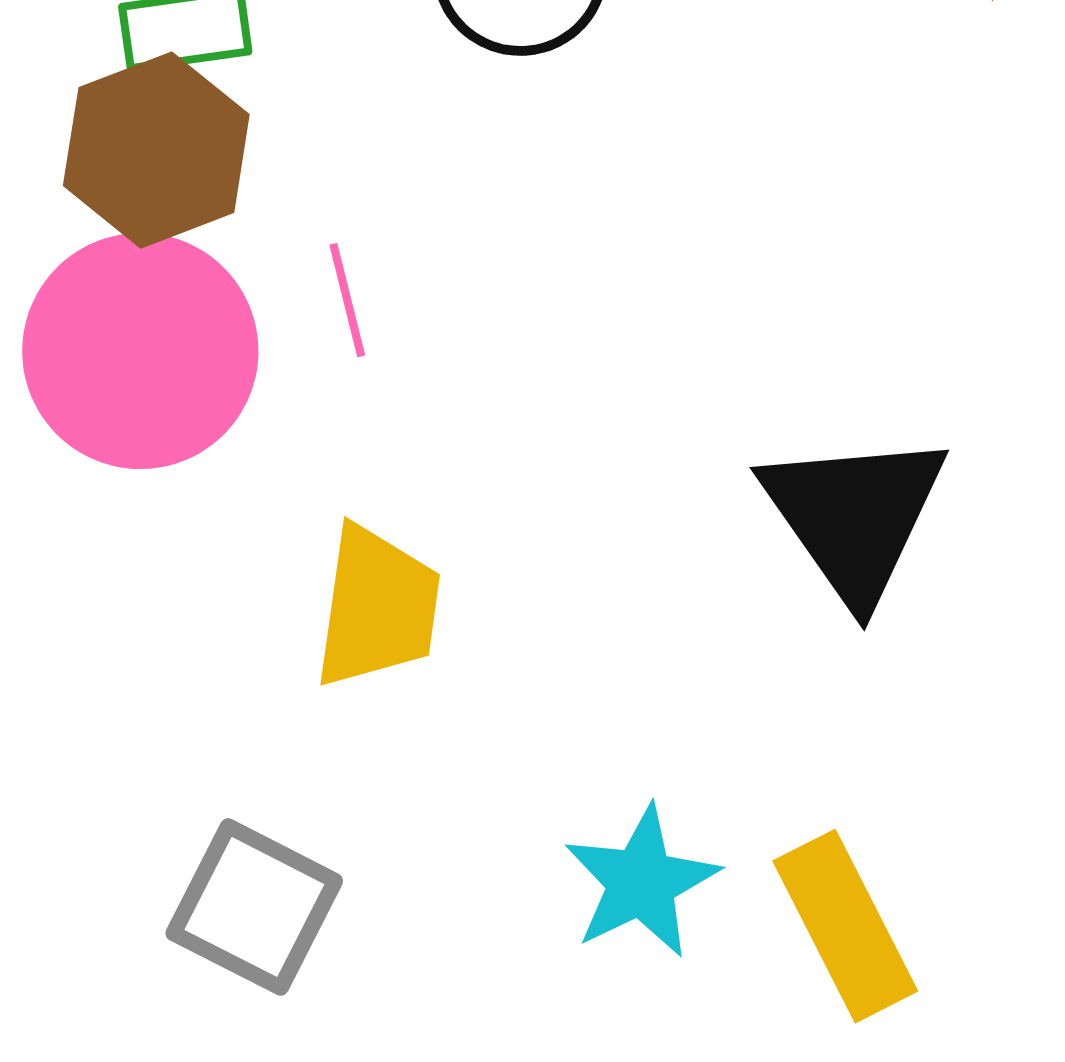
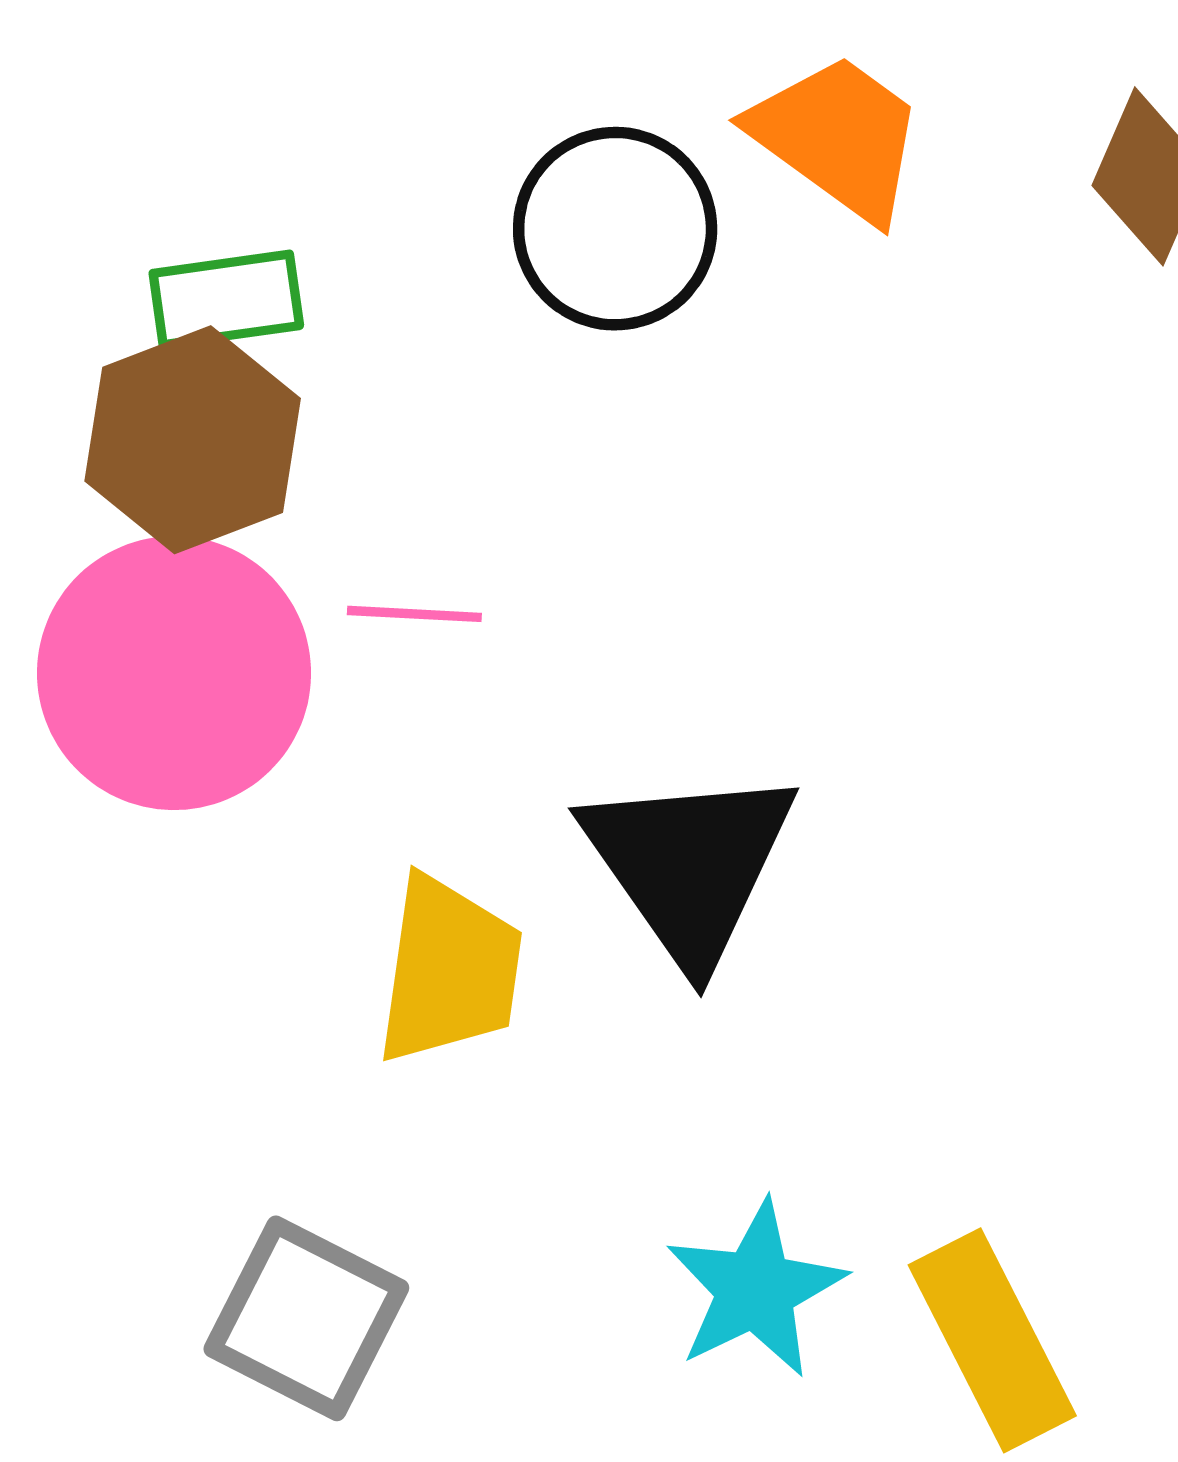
pink line: (347, 300) -> (414, 614), turned -73
black triangle: (854, 516) -> (689, 865), moved

